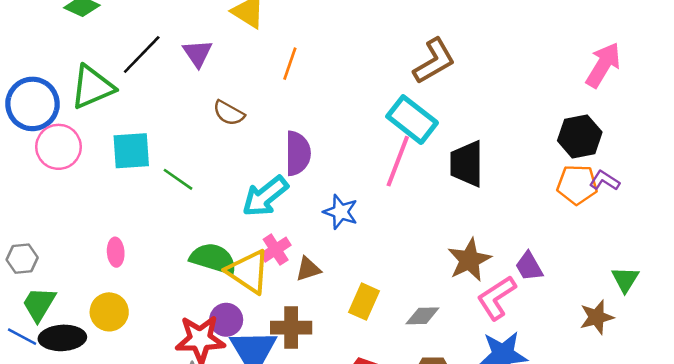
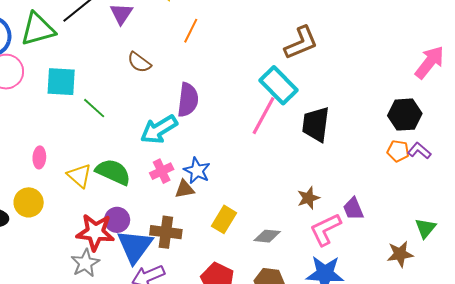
orange pentagon: (577, 185) -> (398, 151), size x0.7
blue star: (341, 212) -> (197, 171), moved
brown star: (469, 260) -> (308, 198), size x0.7
yellow triangle: (248, 272) -> (79, 176), moved, size x0.7

